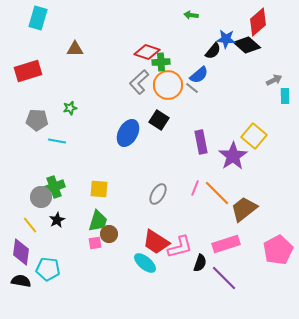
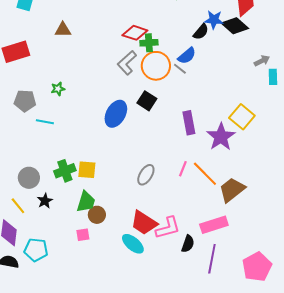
green cross: (54, 187) -> (65, 171), moved
pink square: (95, 243) -> (83, 235), moved
pink pentagon: (278, 250) -> (257, 267), moved
purple line: (224, 278) -> (212, 259), turned 56

